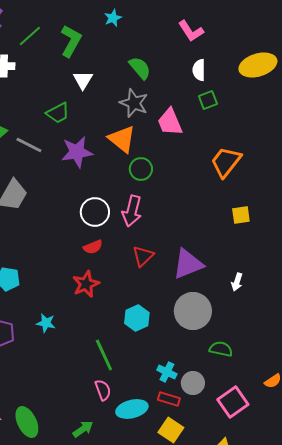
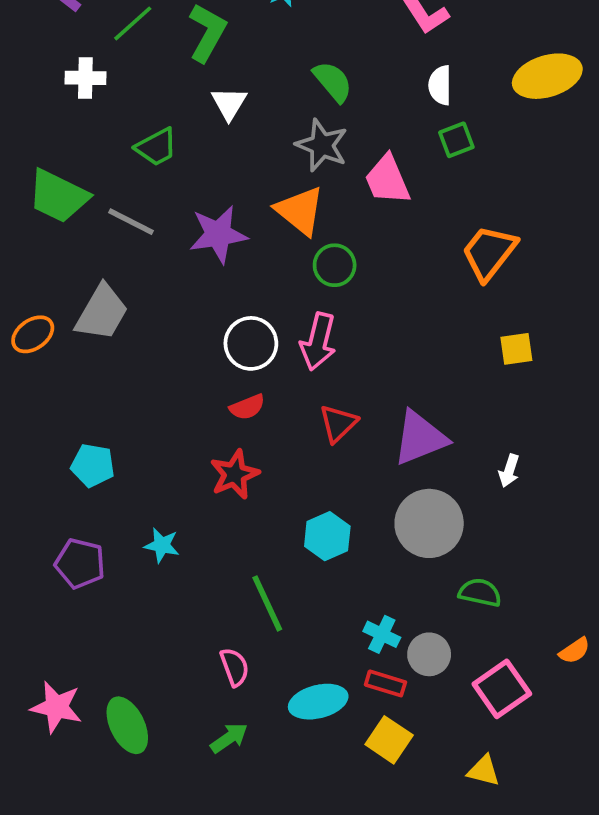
green trapezoid: (58, 113) -> (156, 147), moved
pink semicircle: (103, 390) -> (235, 667), moved

